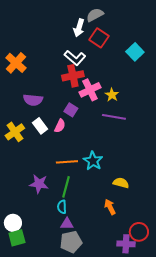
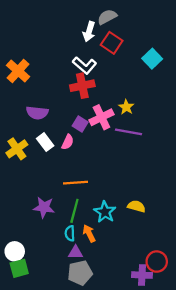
pink cross: (90, 90) -> (101, 117), moved
cyan star: (93, 161) -> (105, 212), moved
orange arrow: (110, 207) -> (89, 233), moved

